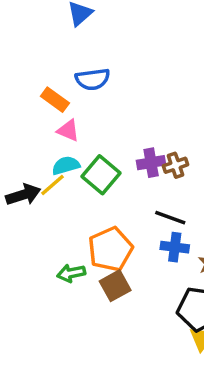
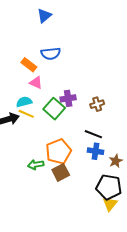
purple cross: (151, 163) -> (68, 98), moved
cyan semicircle: (66, 165) -> (24, 102), moved
yellow line: (53, 185) -> (26, 114), turned 63

